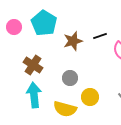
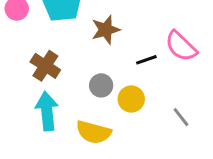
black line: (100, 36) -> (146, 60), moved
yellow circle: (90, 97) -> (131, 99), moved

